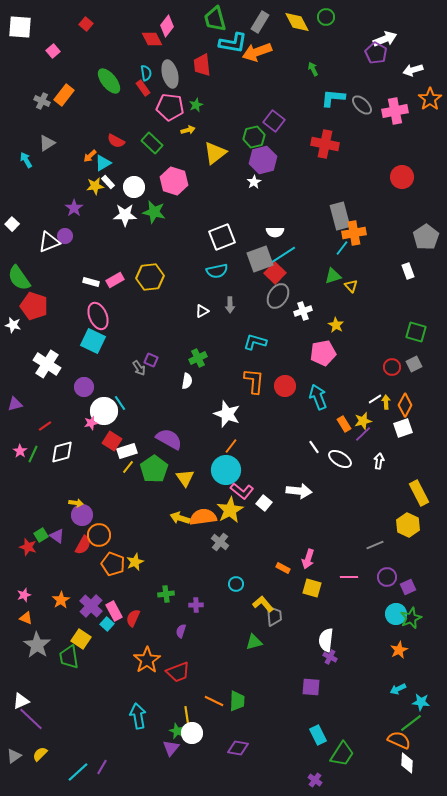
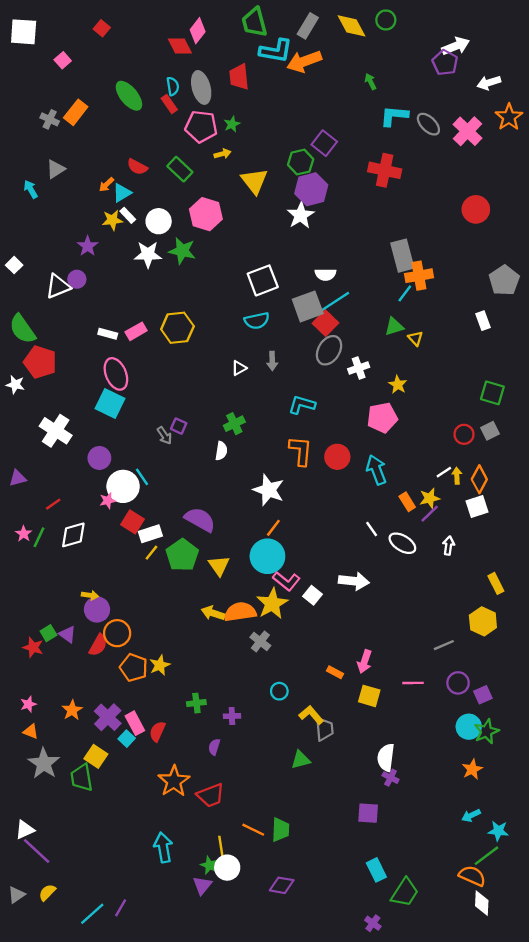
pink cross: (395, 111) -> (468, 131), turned -35
yellow triangle: (215, 153) -> (254, 181), turned -30
white star: (254, 182) -> (301, 215), size x1.6
yellow rectangle: (419, 493) -> (496, 583), size x0.7

